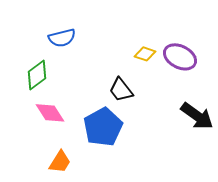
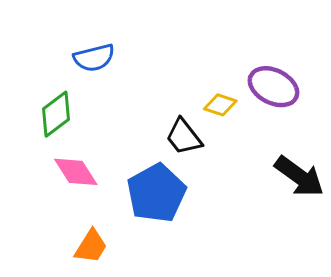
yellow diamond: (145, 54) -> (220, 105), moved

